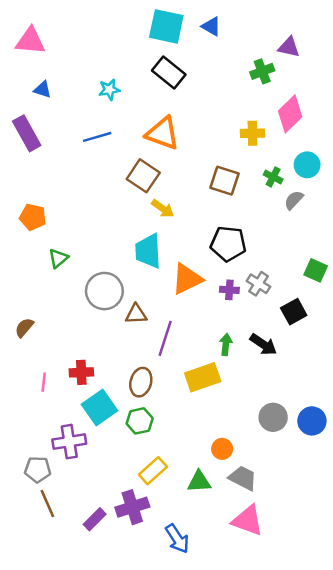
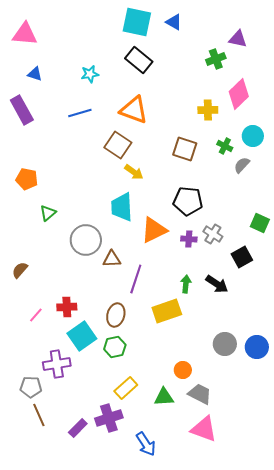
pink line: (44, 382) -> (36, 315), turned 35

